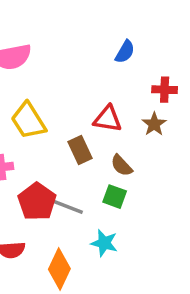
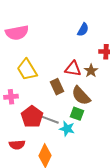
brown star: (154, 124) -> (91, 71), moved
brown semicircle: (121, 165) -> (81, 96), size x1.5
cyan star: (104, 243) -> (67, 129), moved

